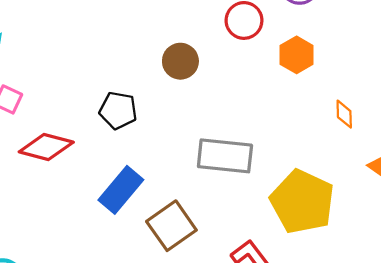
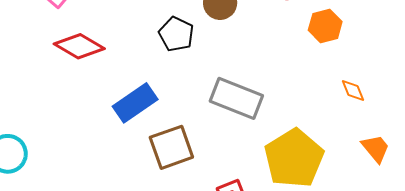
black pentagon: (118, 110) -> (176, 34), moved
orange diamond: (344, 114) -> (353, 91), turned -36

